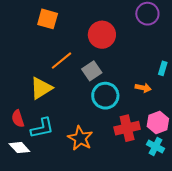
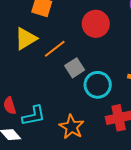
gray square: (92, 71) -> (75, 68), moved
yellow triangle: (41, 88) -> (26, 39), moved

